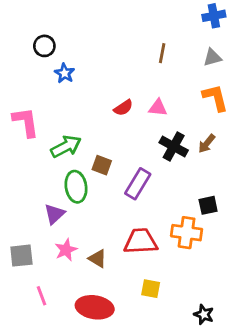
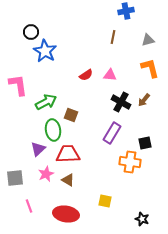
blue cross: (214, 16) -> (126, 11), moved
blue star: (64, 73) -> (45, 51), size x1.6
purple rectangle: (138, 184) -> (112, 133), moved
red trapezoid: (141, 241) -> (68, 154), moved

